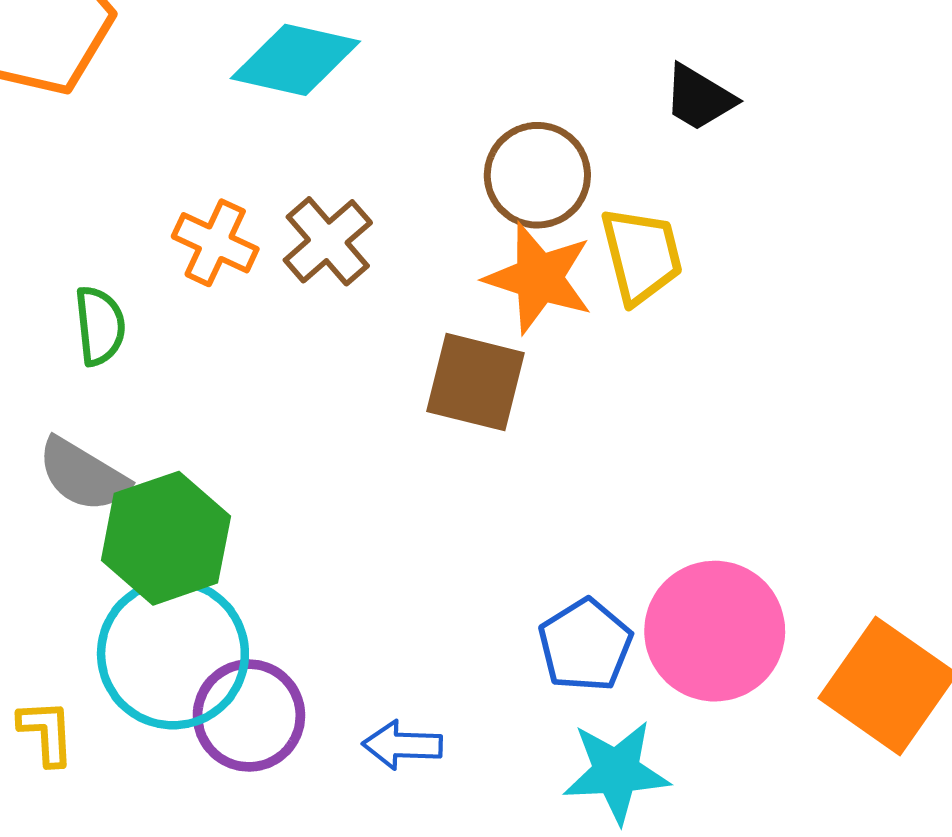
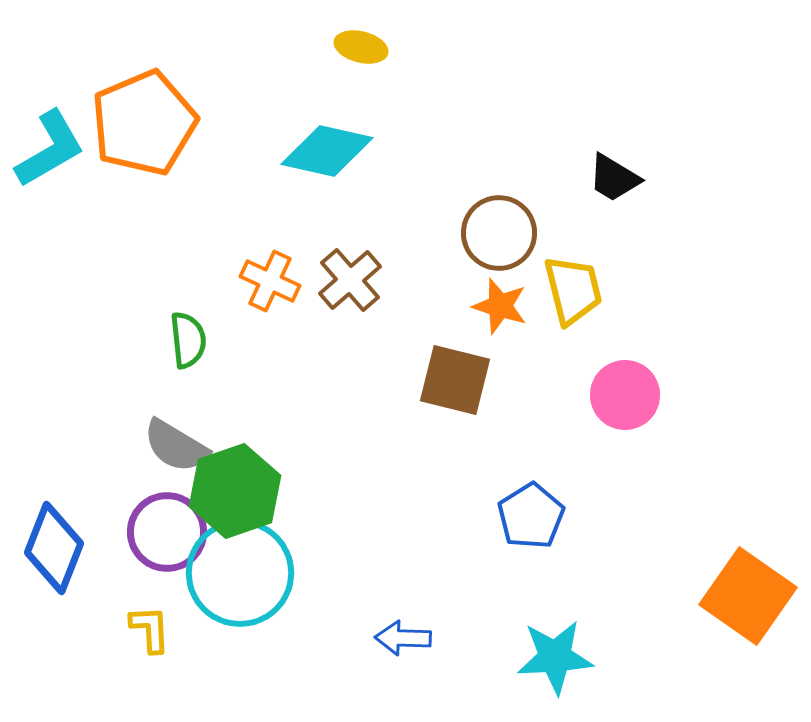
orange star: (539, 278) -> (500, 306), size x0.7
pink circle: (715, 631) -> (625, 395), moved, size x0.7
blue pentagon: (585, 645) -> (531, 516), moved
purple circle: (249, 716) -> (167, 532), moved

